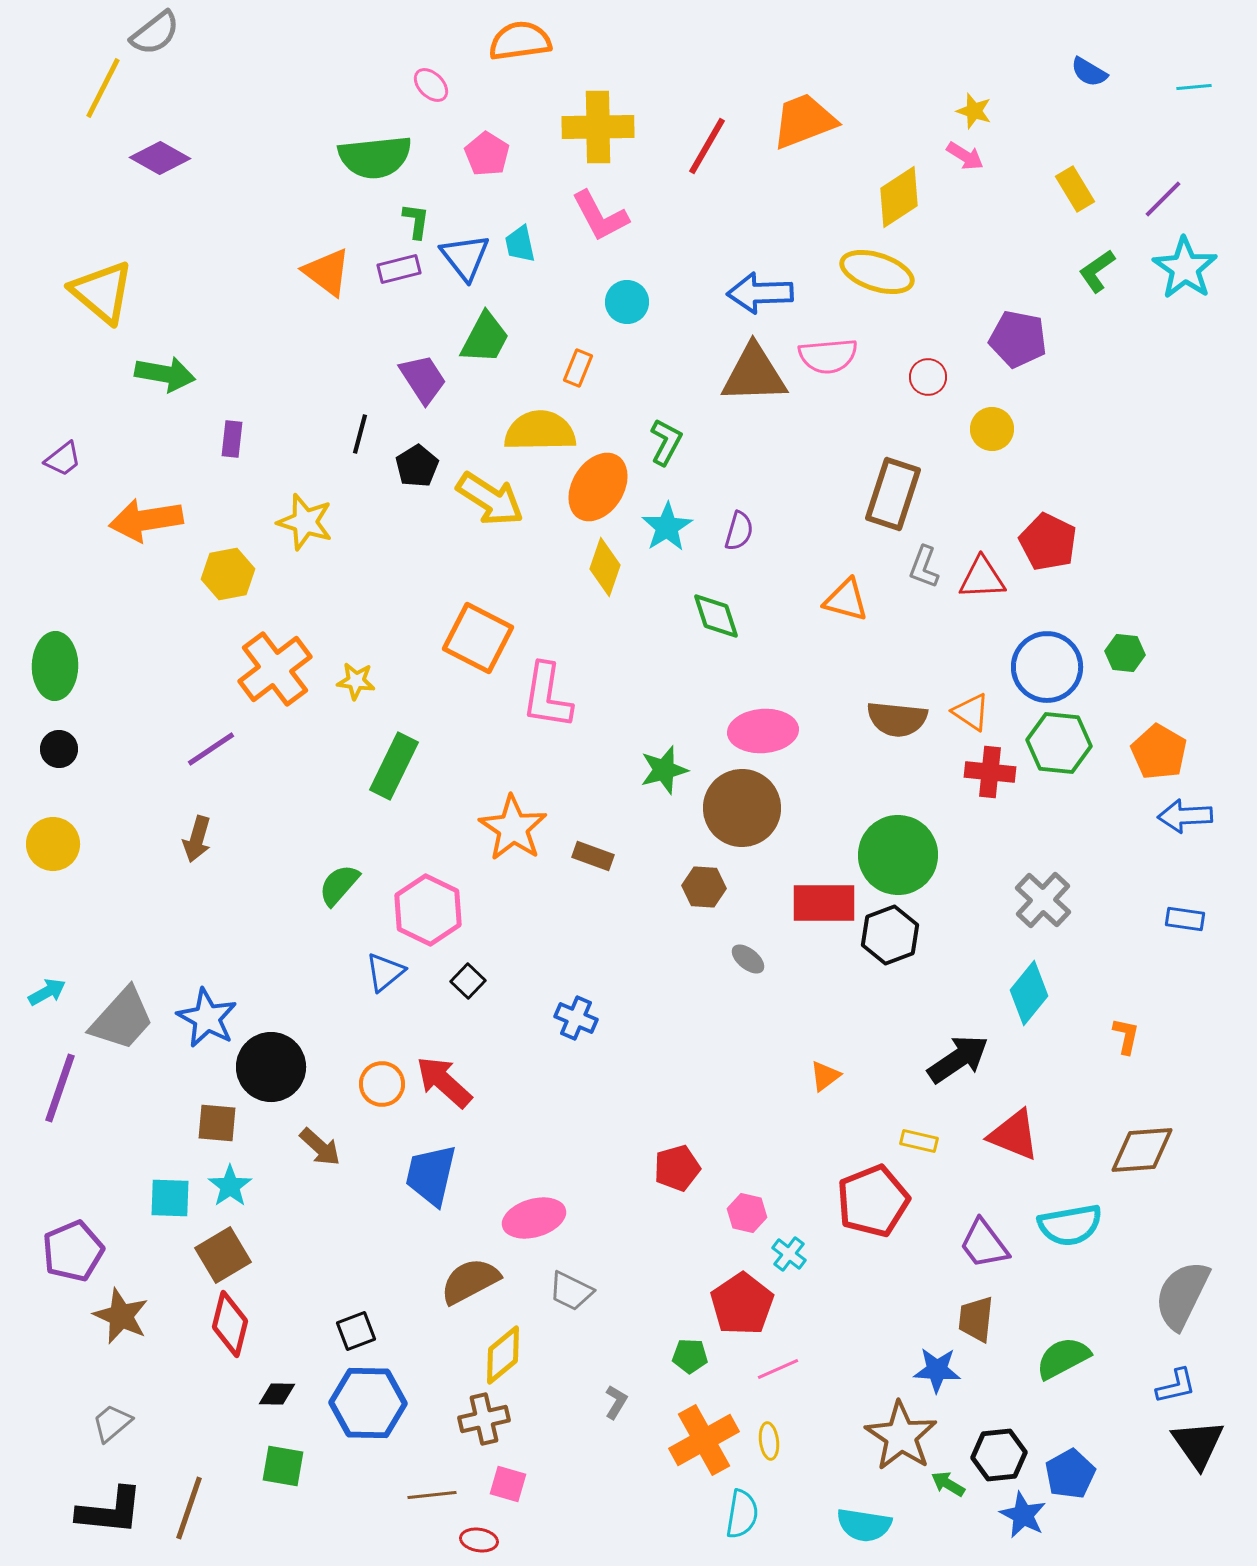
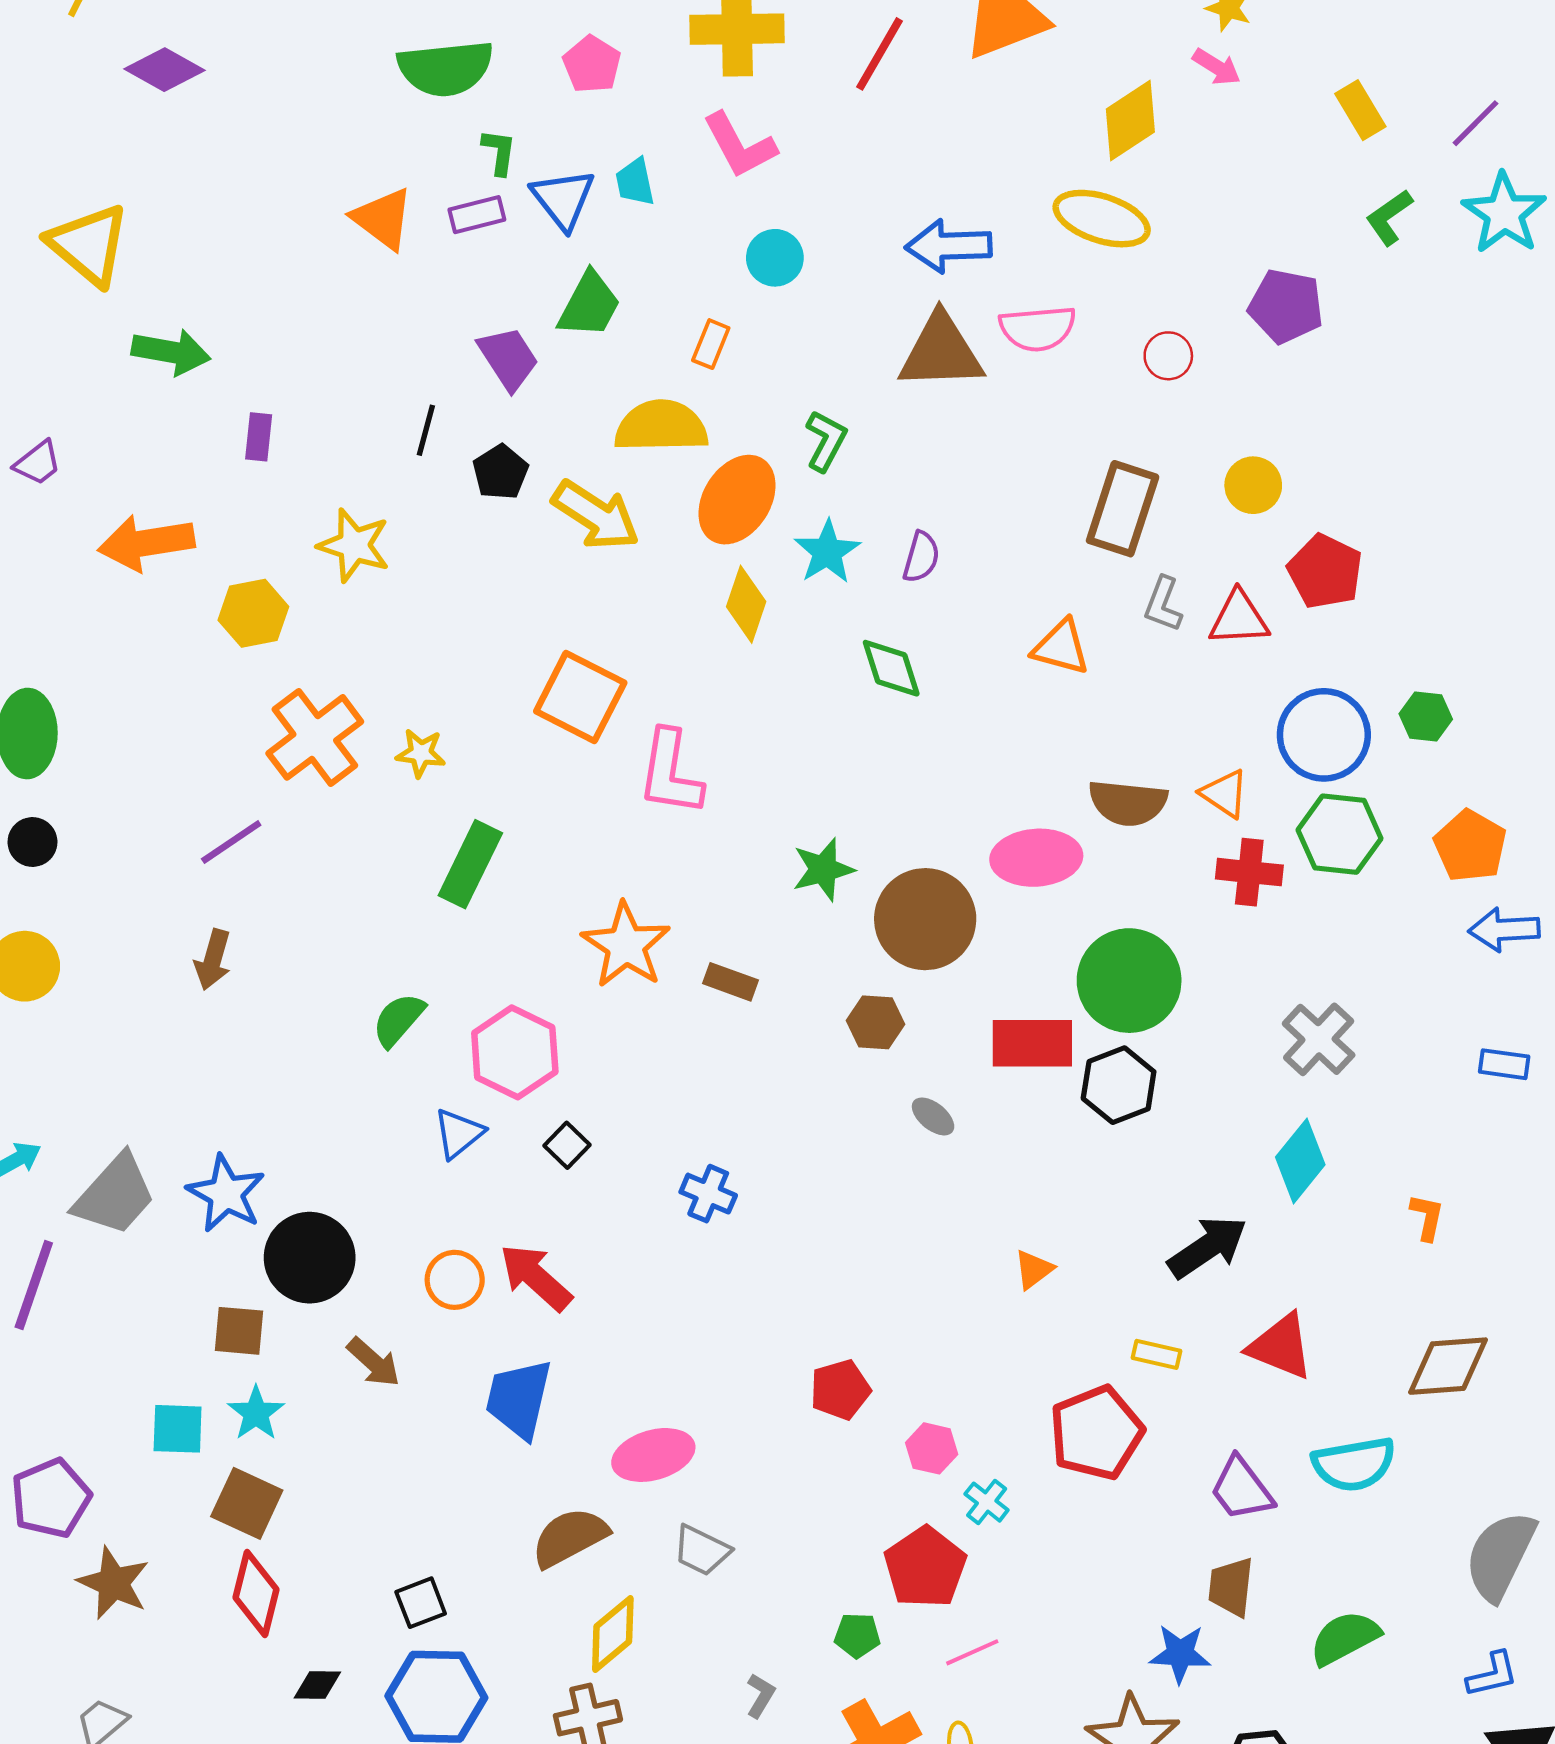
yellow circle: (992, 429) -> (1253, 485), moved
pink ellipse: (763, 731) -> (1036, 858), moved
brown square: (223, 1255) -> (247, 1503), turned -34

